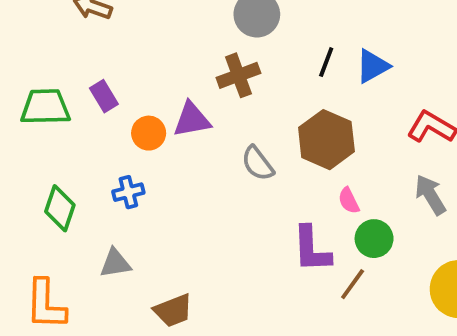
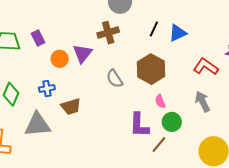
purple triangle: (192, 120) -> (82, 54), turned -45
gray triangle: (115, 263) -> (37, 125), size x1.6
brown trapezoid: (173, 310) -> (71, 107), moved

